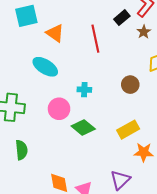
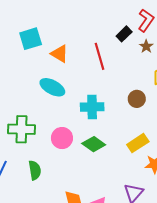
cyan cross: (84, 90) -> (92, 107), size x1.6
pink circle: (59, 109) -> (62, 138), moved

